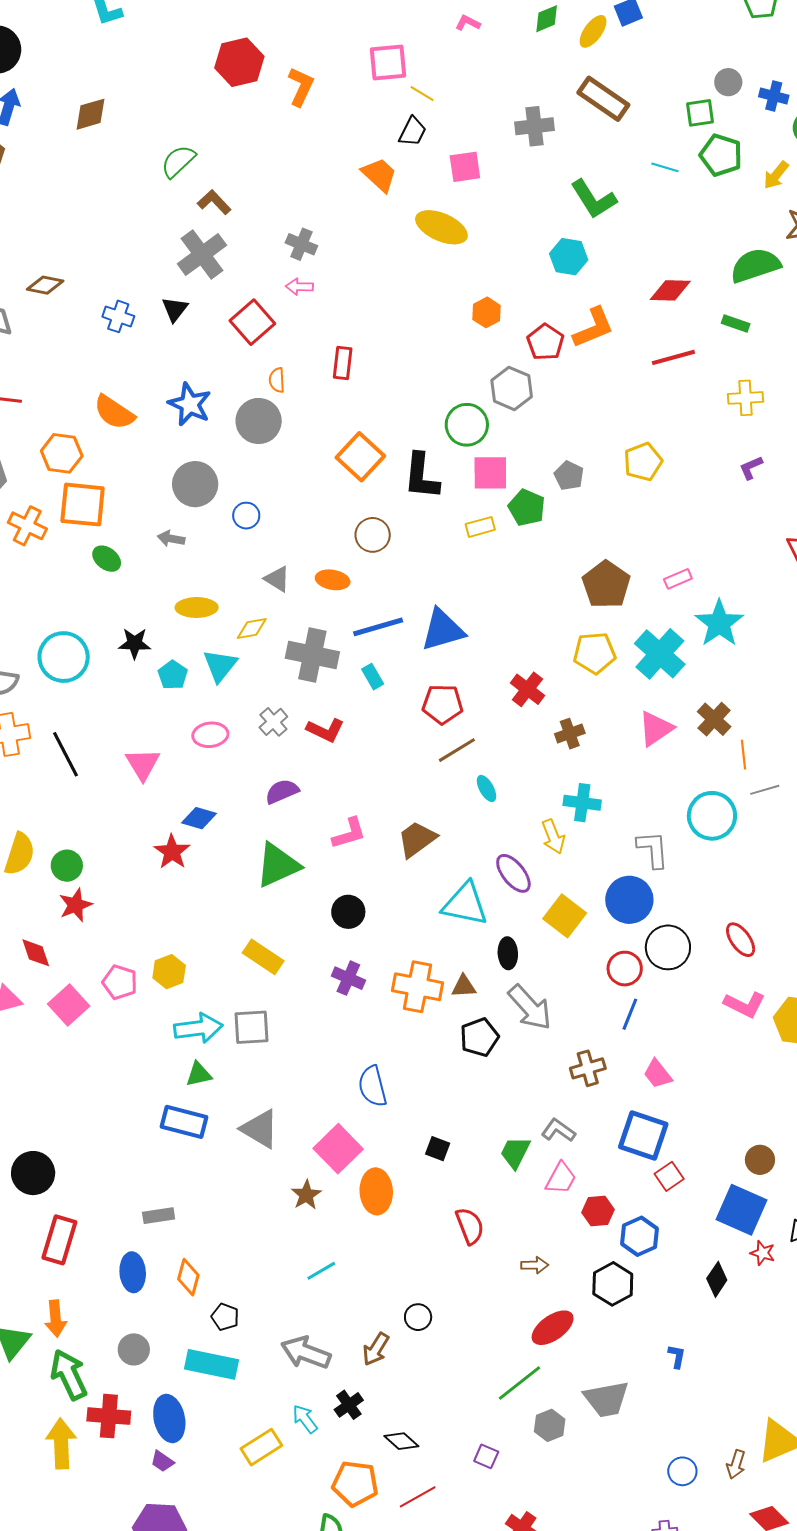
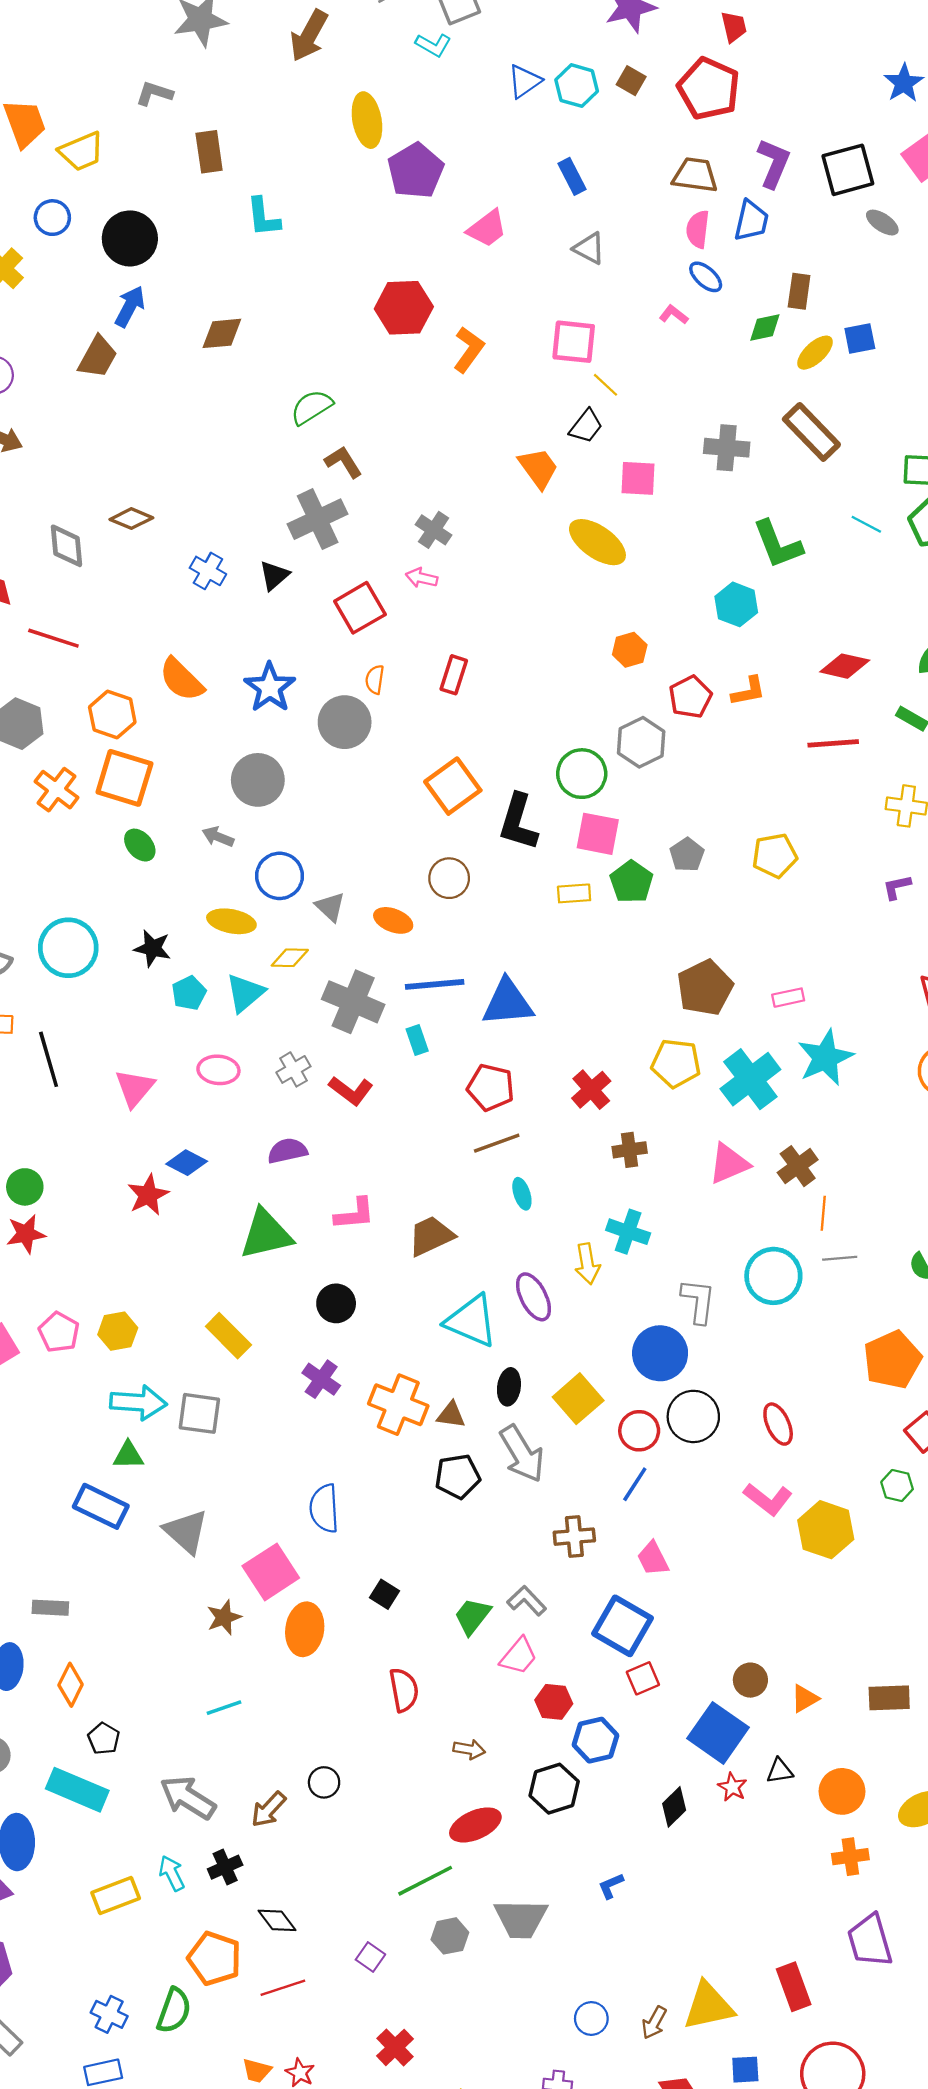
orange L-shape: (593, 328) -> (748, 691), size x0.7
blue circle: (246, 516) -> (280, 876), moved, size x1.5
yellow square: (565, 916) -> (578, 1399), moved
blue L-shape: (677, 1356) -> (611, 1886), turned -135

